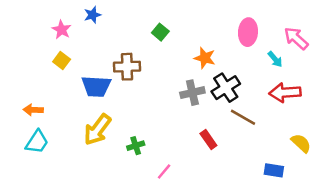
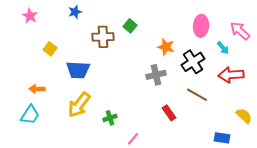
pink star: (62, 30) -> (30, 16), moved
brown cross: (127, 67) -> (103, 37), moved
black cross: (226, 88) -> (193, 62), moved
orange arrow: (33, 110) -> (37, 89), moved

